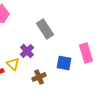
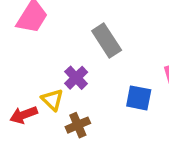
brown cross: (39, 77) -> (78, 125), moved

